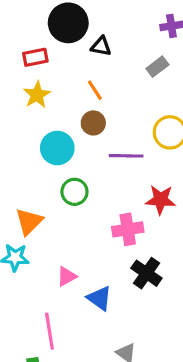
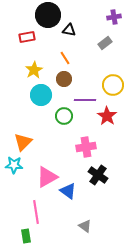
yellow star: (37, 95) -> (34, 70), moved
green circle: (74, 192) -> (64, 116), moved
red star: (161, 200) -> (107, 116), moved, turned 30
pink triangle: (67, 276) -> (47, 177), size x1.6

